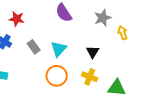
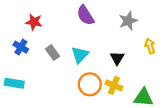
yellow arrow: (123, 33) -> (150, 46), moved
orange circle: (57, 76) -> (90, 84), moved

